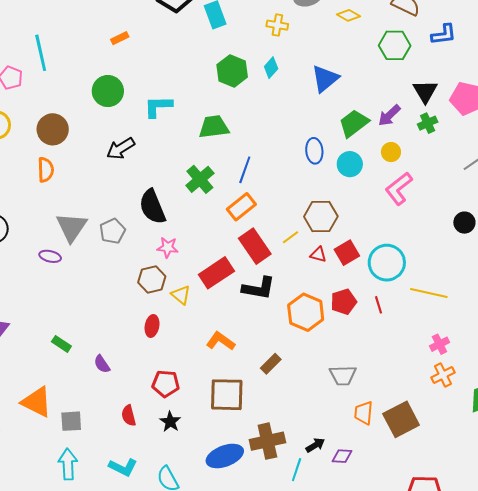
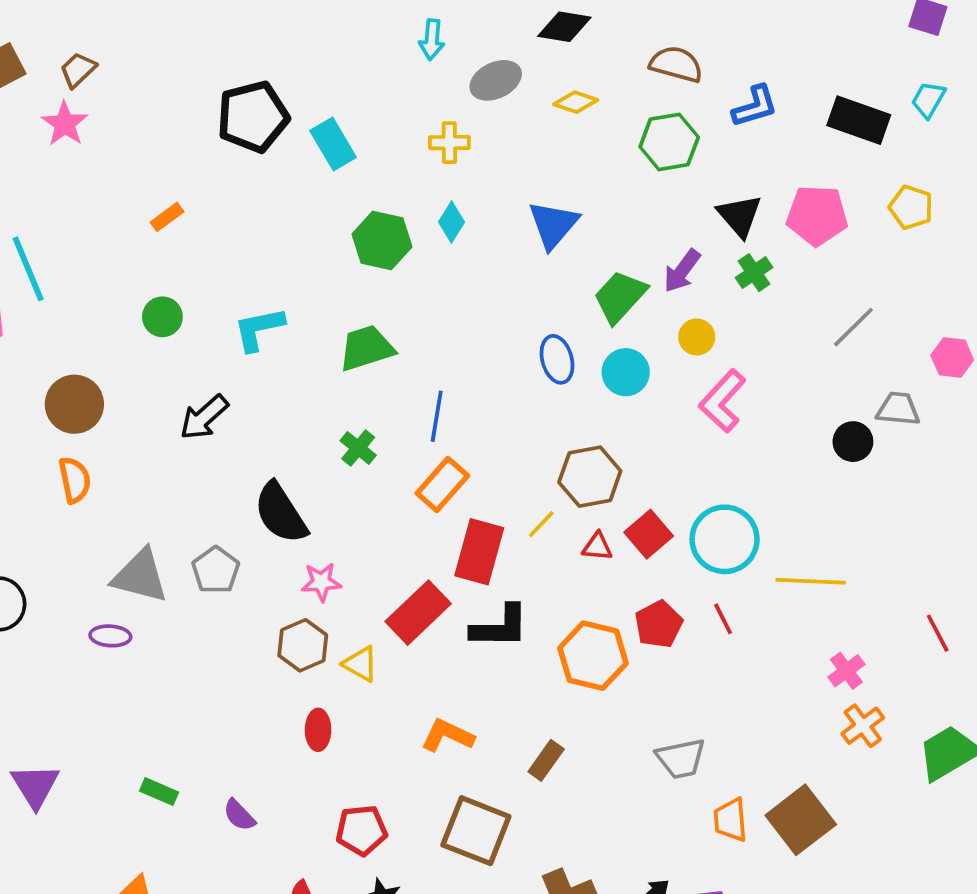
green circle: (108, 91) -> (162, 317), size x0.7
green cross: (200, 179) -> (358, 448), size x0.7
gray triangle: (72, 227) -> (140, 576), turned -40
red rectangle: (255, 246) -> (479, 552), turned 60
brown square: (227, 395) -> (476, 831), turned 30

